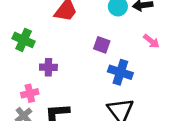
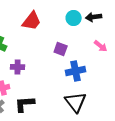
blue cross: (120, 72) -> (76, 71), turned -30

